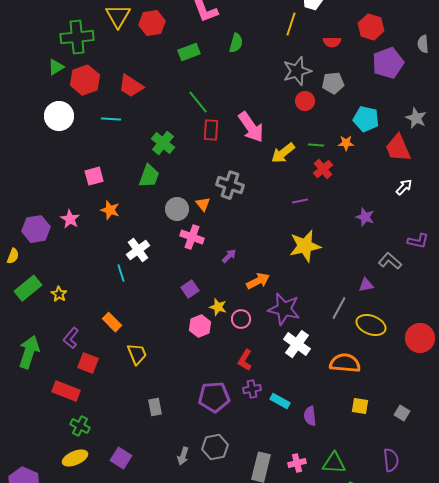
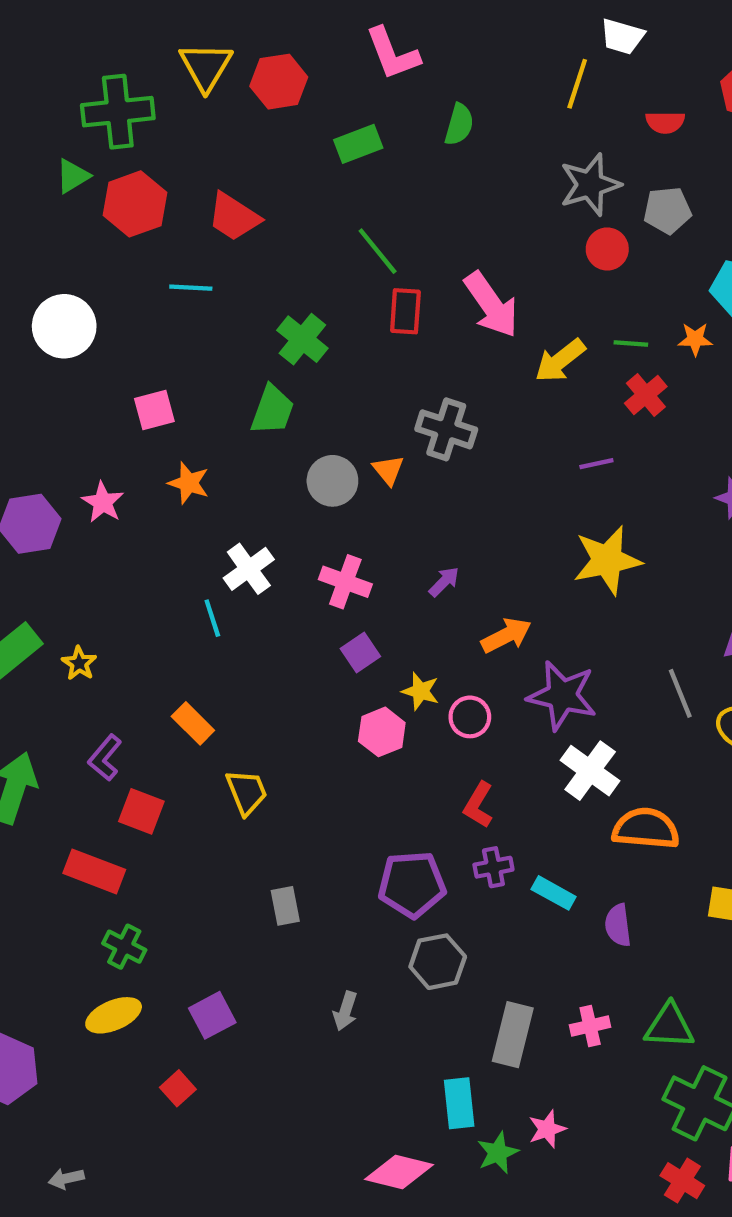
white circle: (59, 116) -> (64, 326), moved
pink cross: (192, 237) -> (345, 582), moved
gray line: (339, 308) -> (680, 693), turned -50
orange semicircle: (345, 363) -> (646, 829), moved
gray hexagon: (215, 447) -> (438, 962), moved
purple square: (121, 458) -> (212, 1015), turned 30

